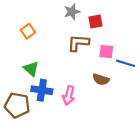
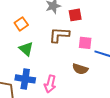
orange square: (28, 31) -> (21, 24), moved
green triangle: (31, 69) -> (26, 49), moved

